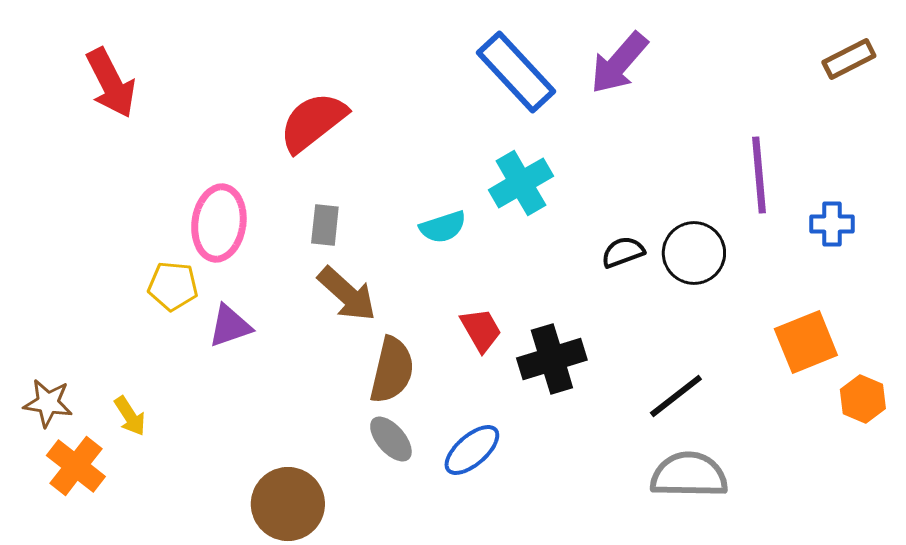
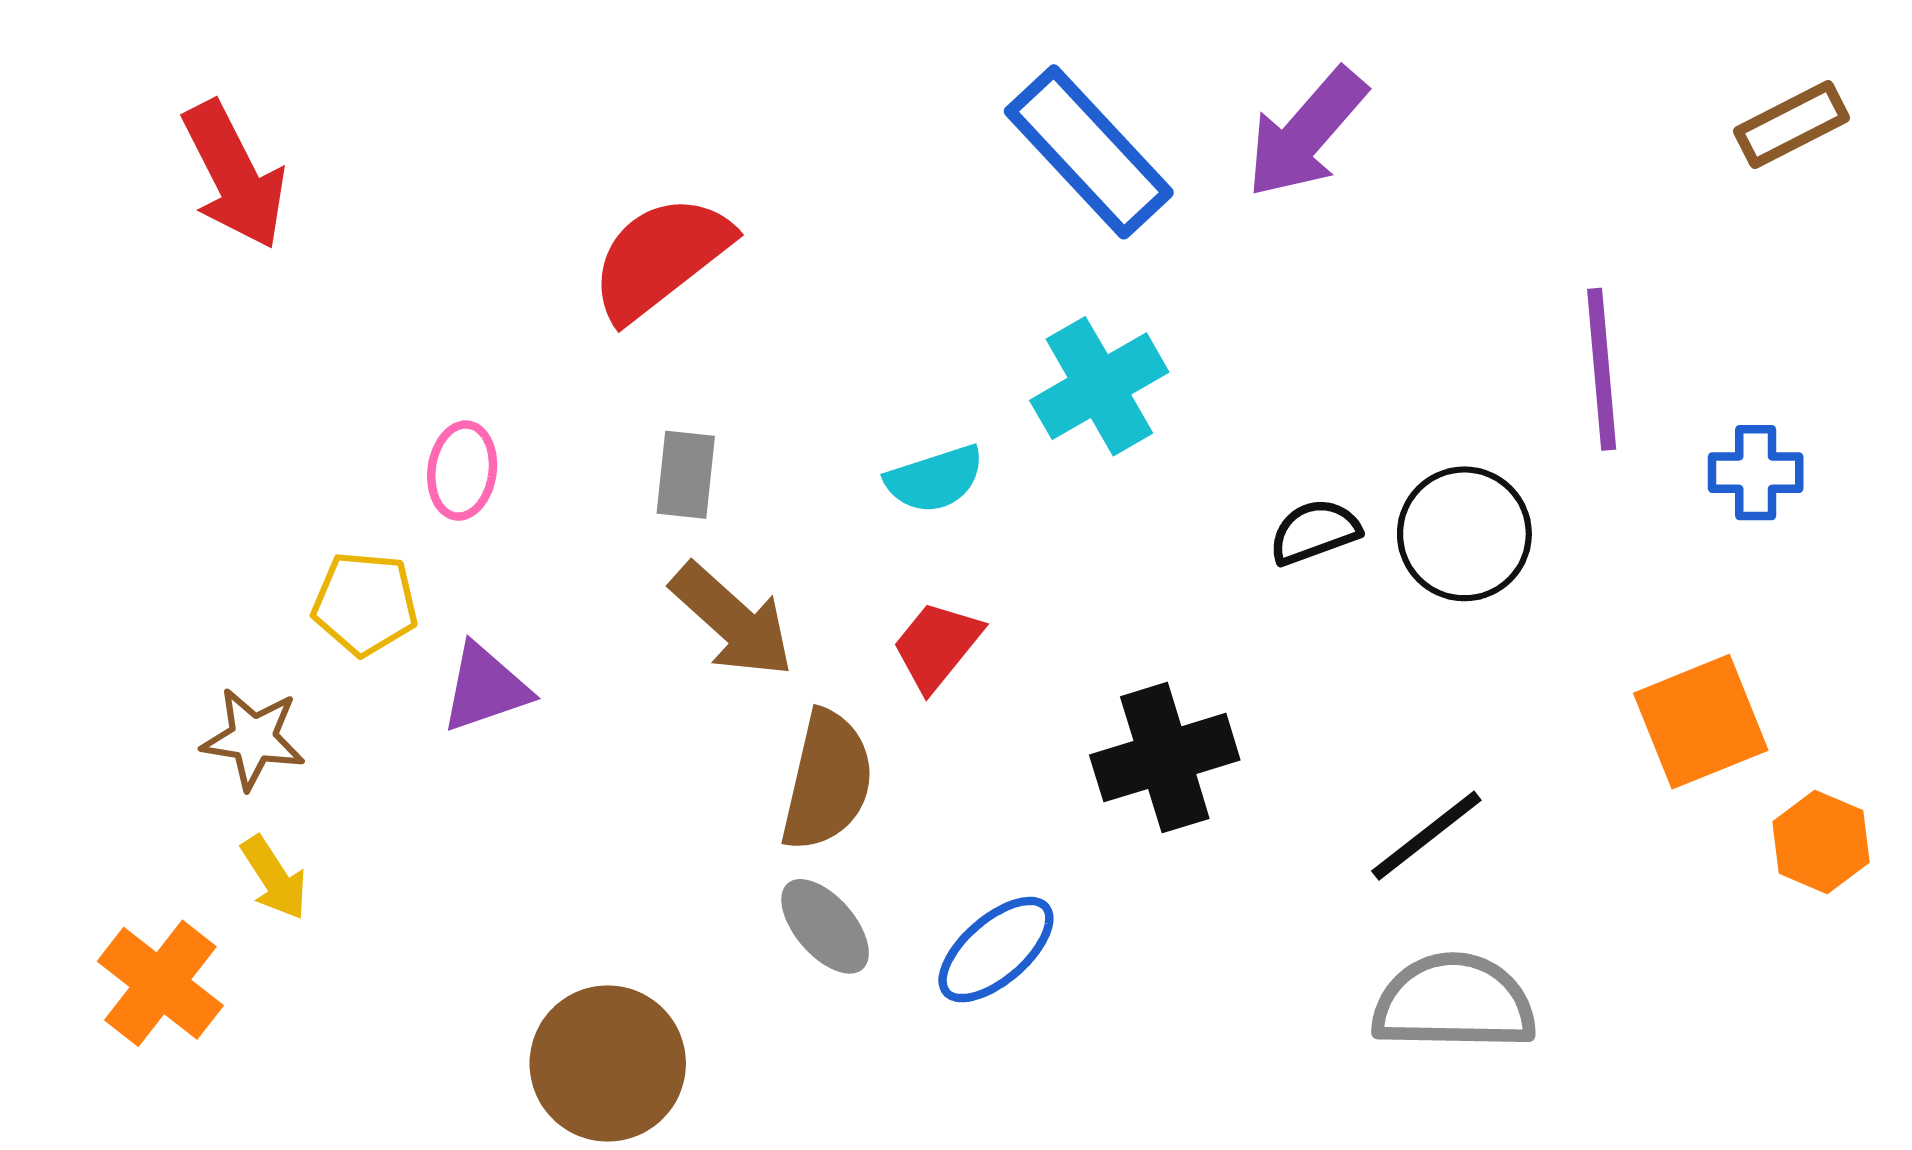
pink ellipse: (219, 223) -> (462, 471), size x0.6
red trapezoid: (481, 330) -> (937, 646), moved, turned -111
brown star: (48, 403) -> (253, 739), moved

